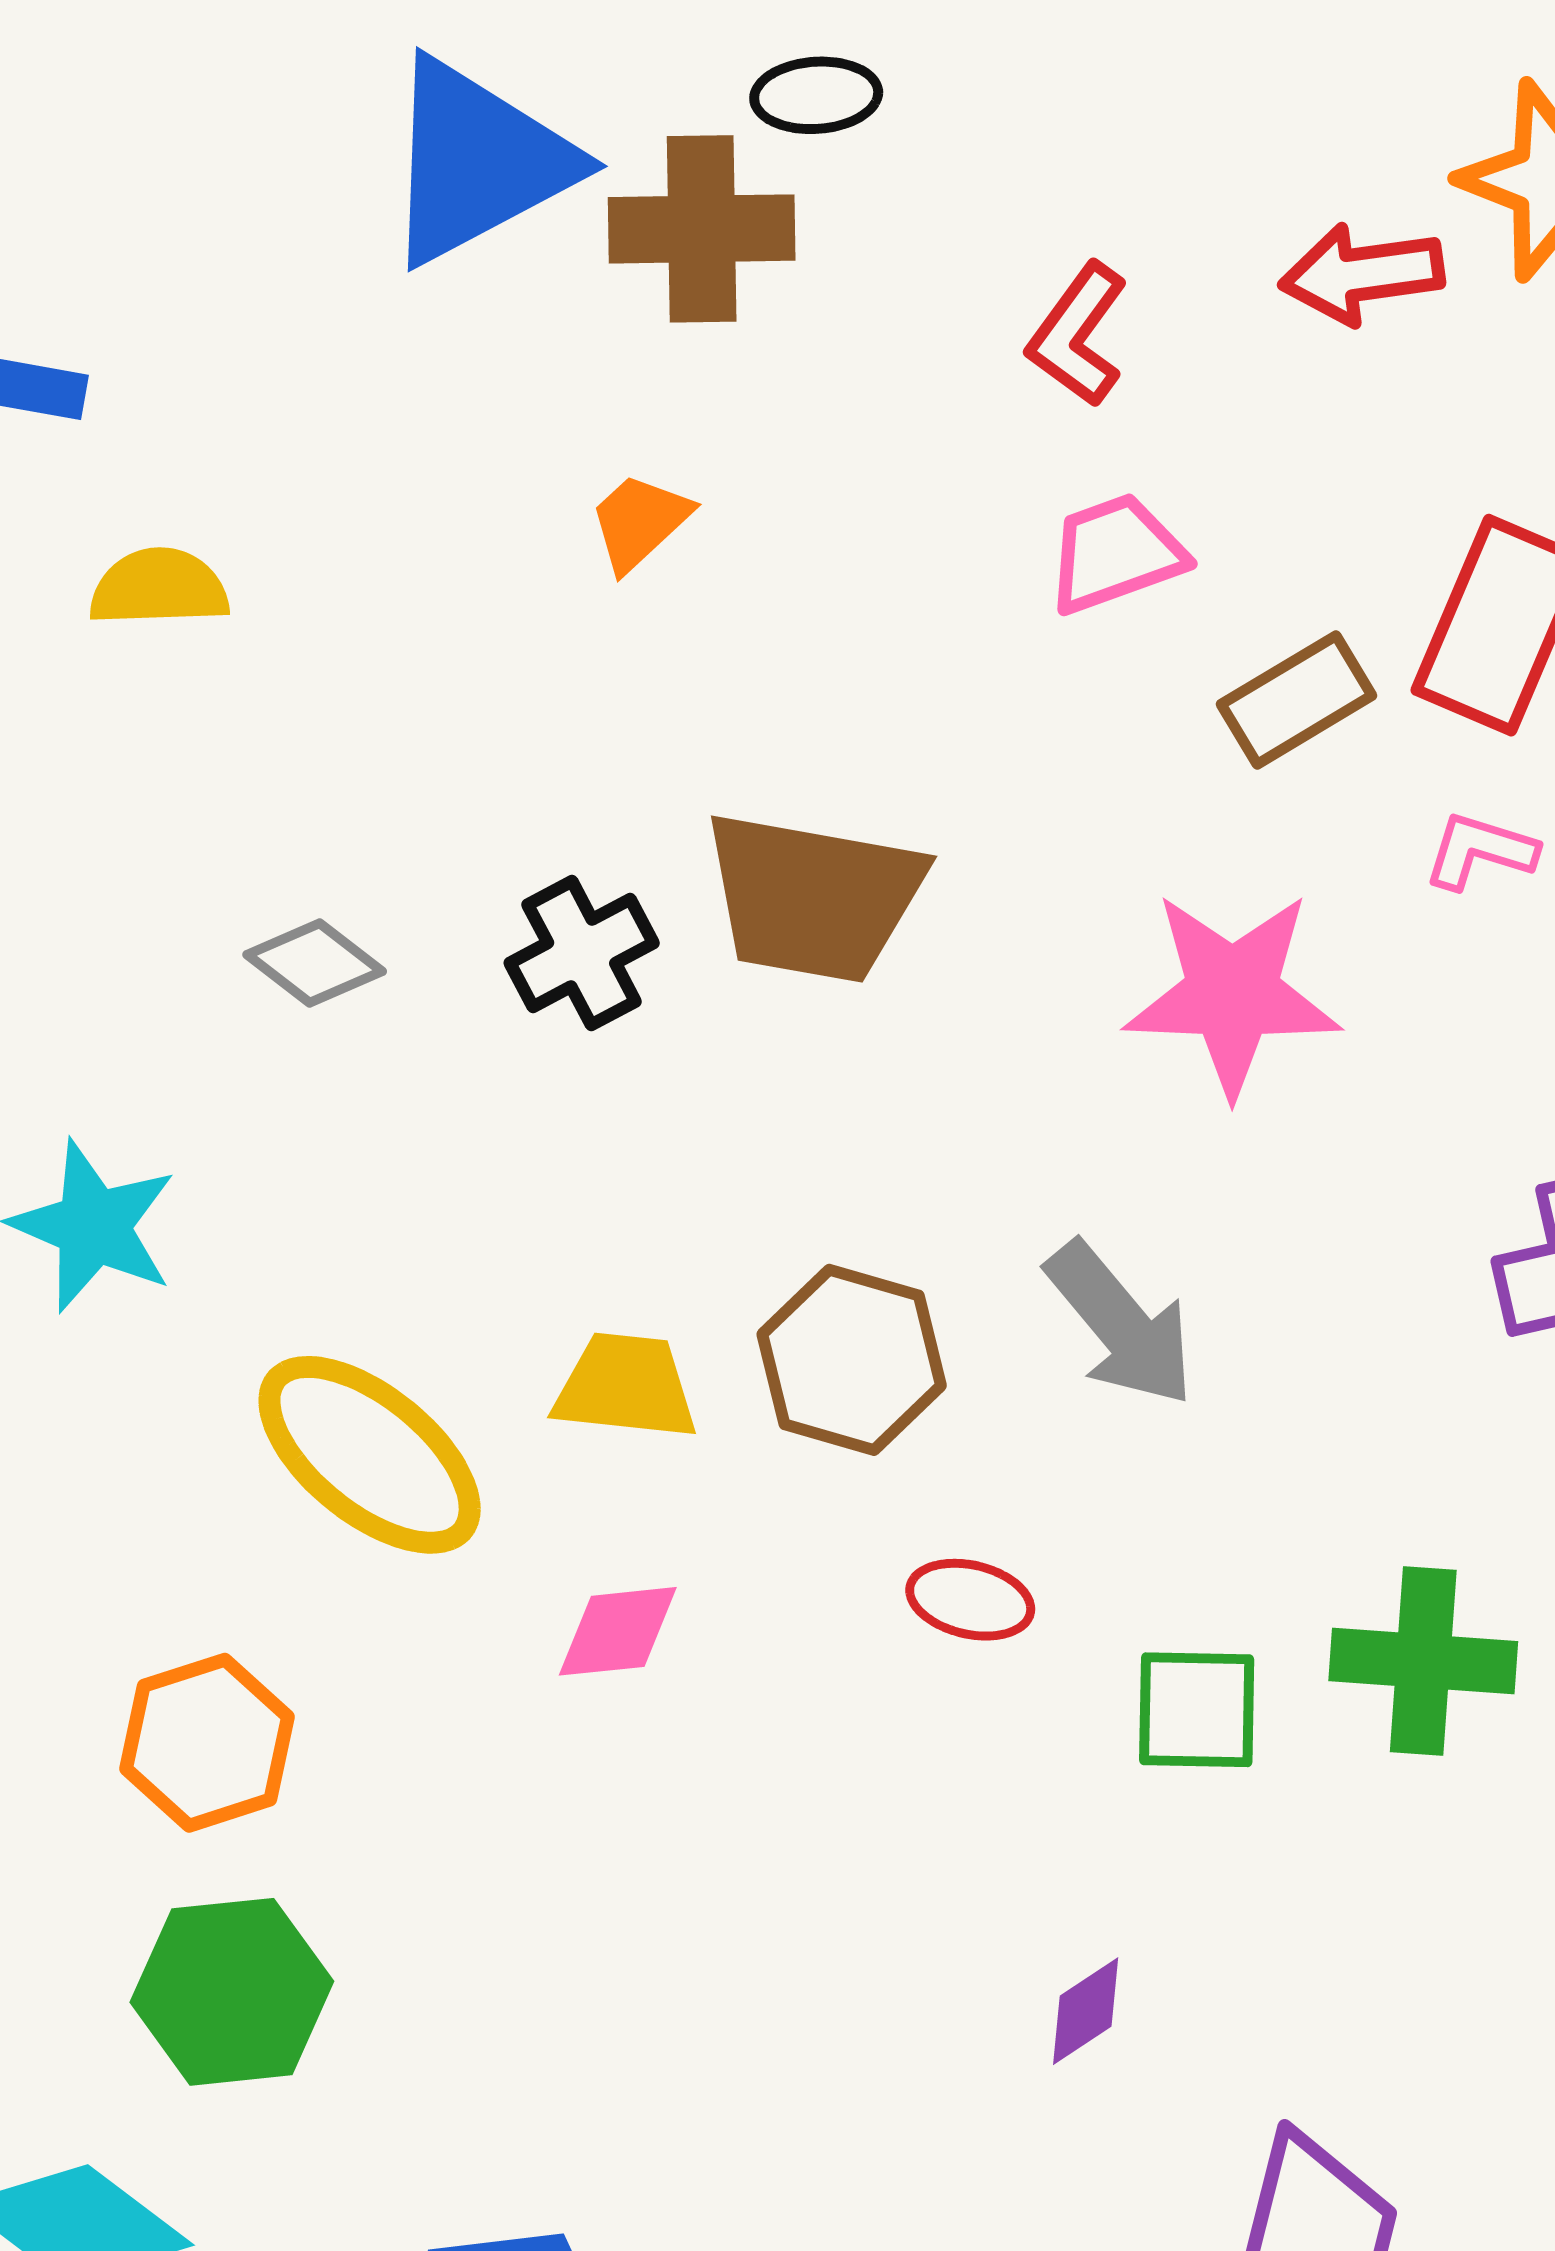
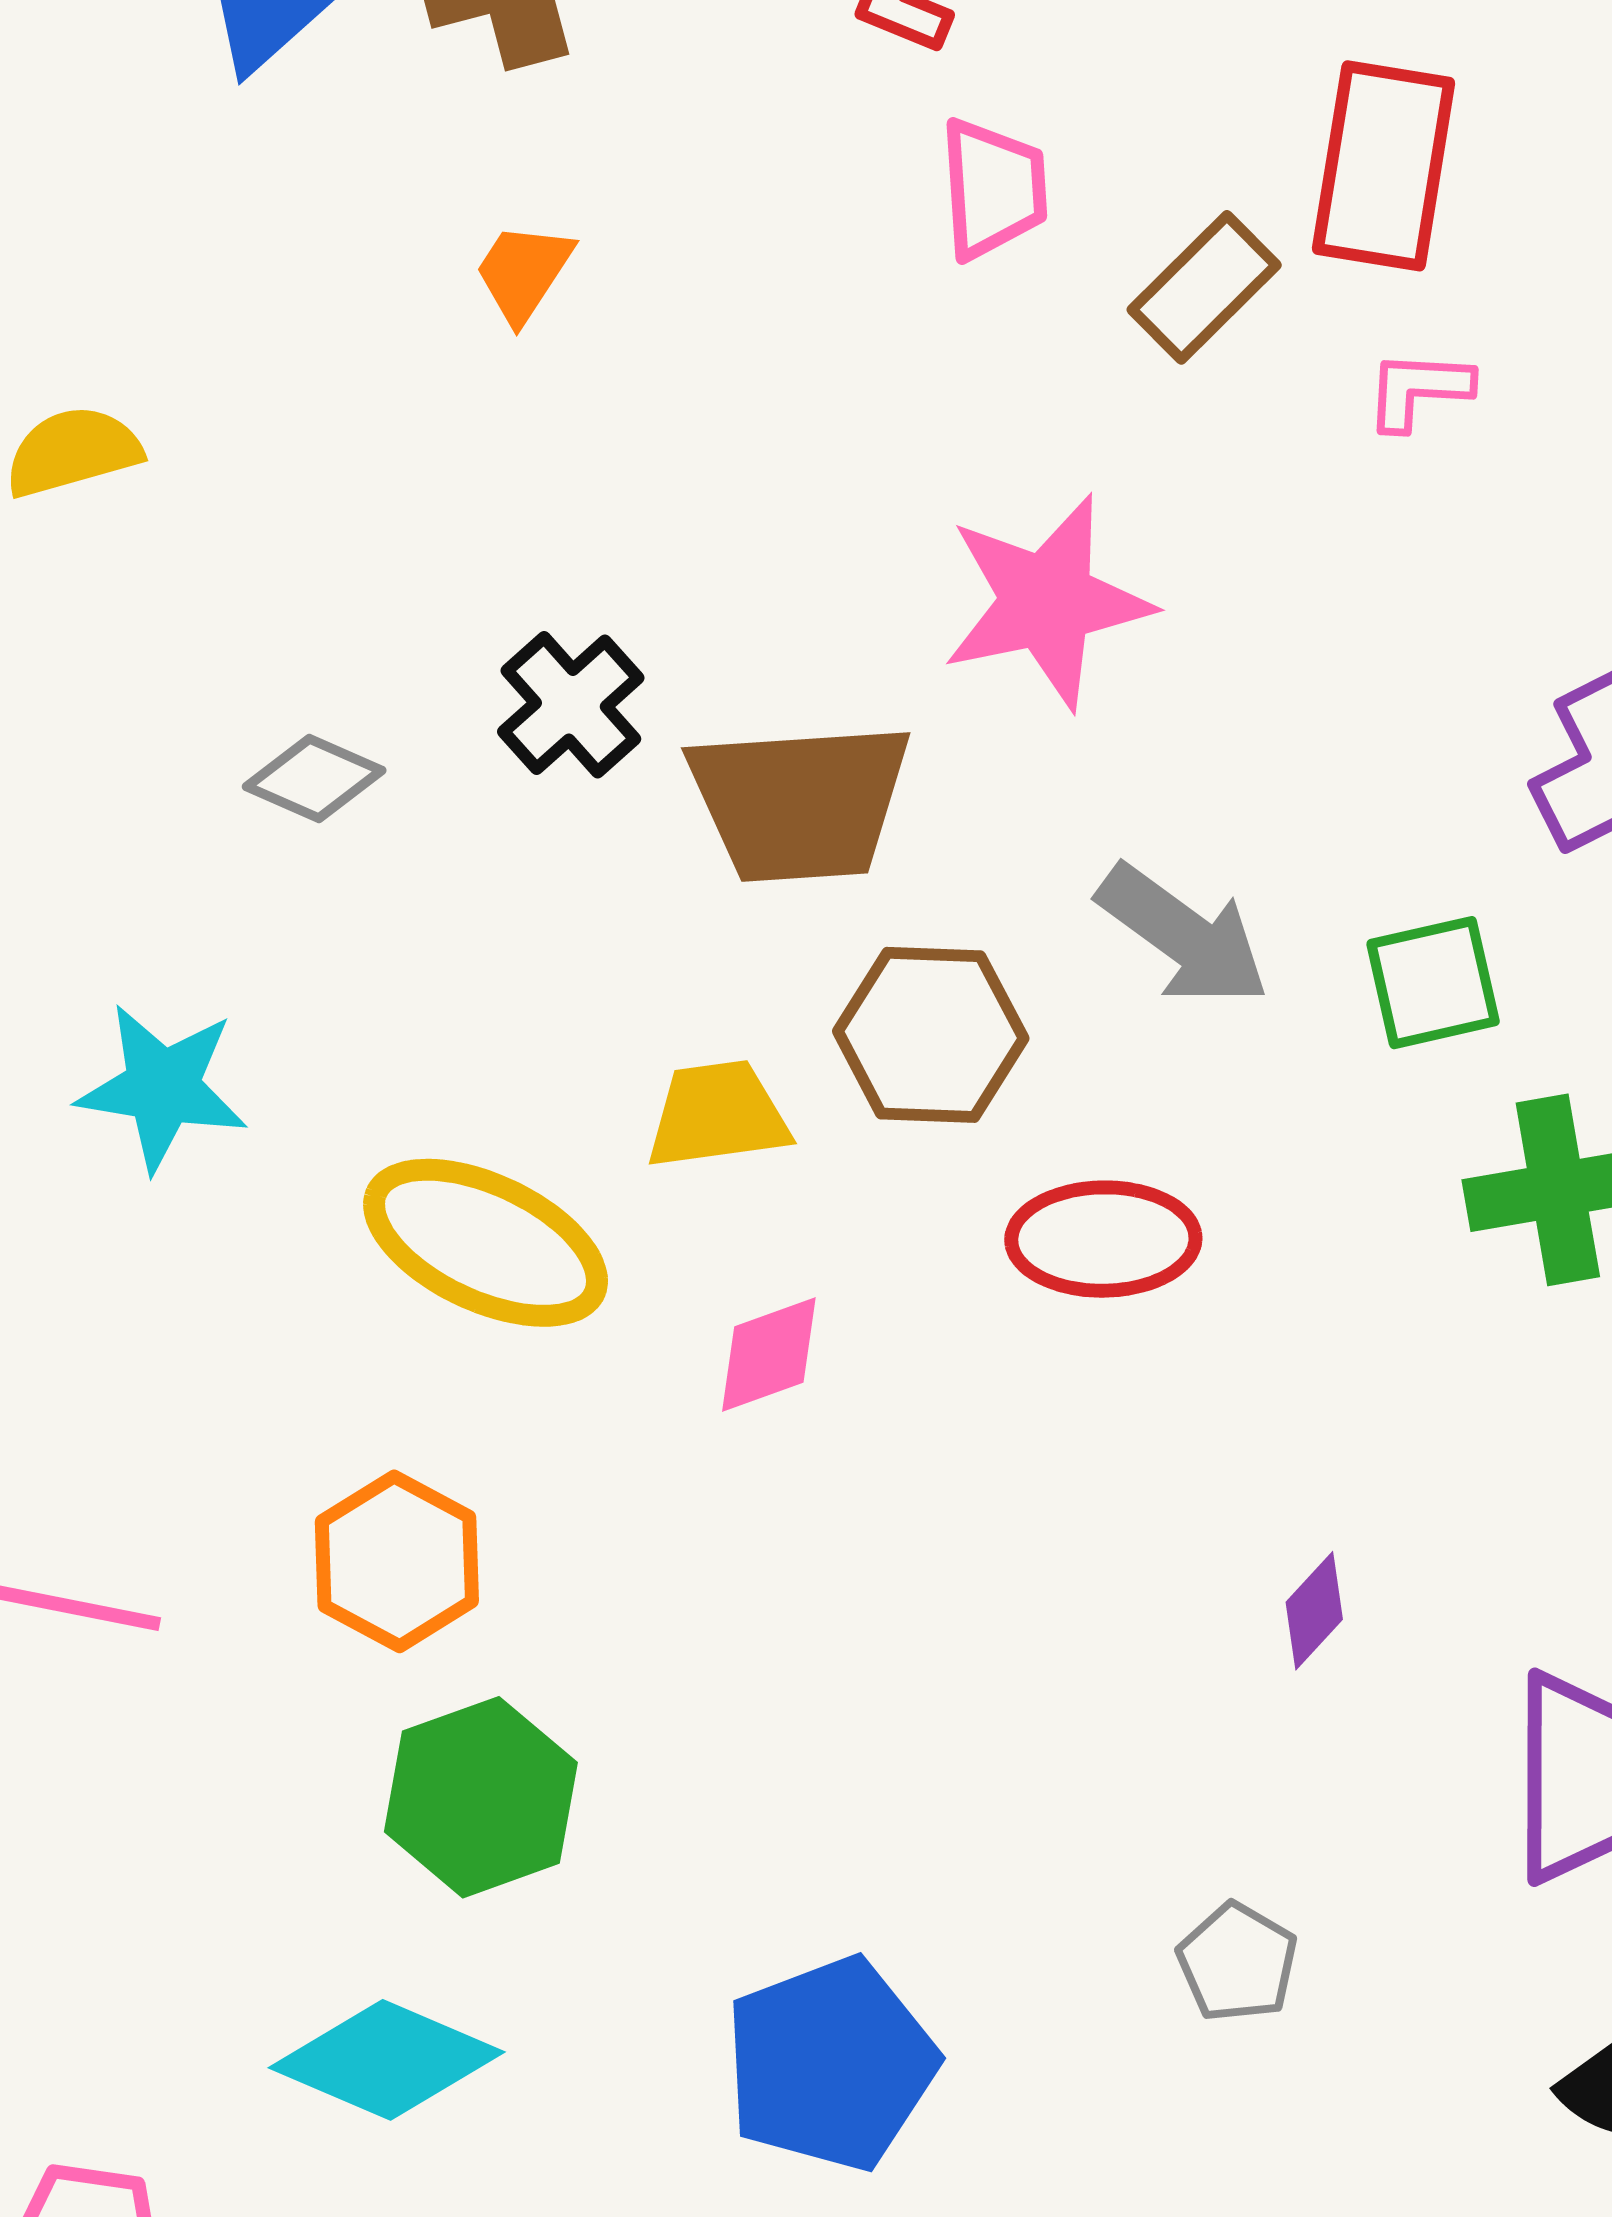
pink trapezoid: (1116, 553) -> (993, 189), turned 120
brown trapezoid: (813, 897) -> (800, 802), moved
pink star: (1232, 993) -> (1047, 602), moved
red ellipse: (970, 1600) -> (1103, 1239), size x1.5
green square: (1197, 1710) -> (1433, 983), moved

